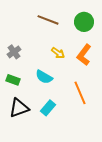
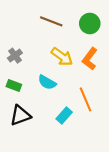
yellow arrow: (58, 53) -> (62, 57), size x1.5
cyan rectangle: (48, 108) -> (64, 115), moved

